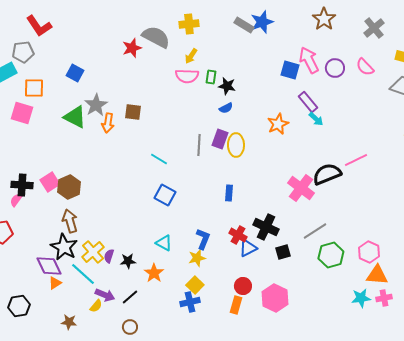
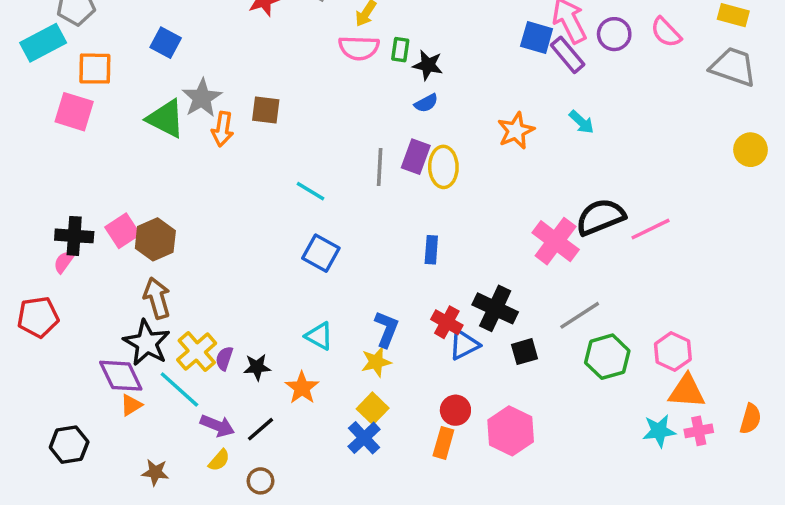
purple rectangle: (308, 102) -> (568, 55), moved
pink line: (356, 160) -> (650, 229), moved
blue cross: (190, 302) -> (364, 438), turned -30
yellow semicircle: (96, 306) -> (219, 460), moved

